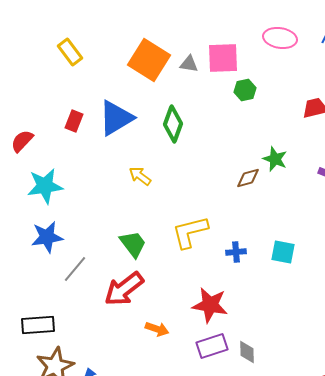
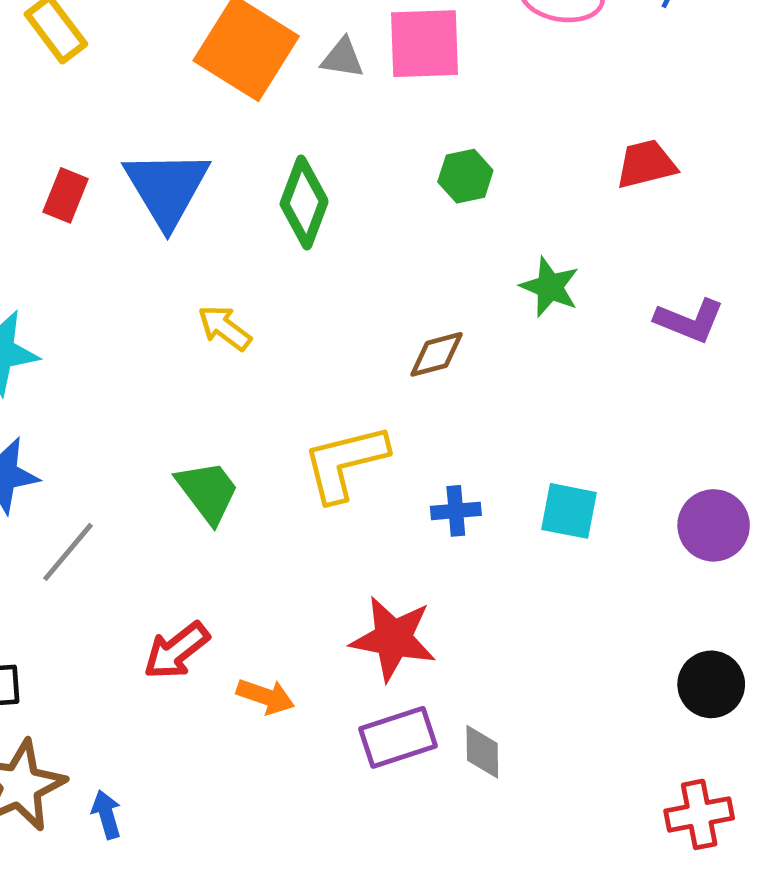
green hexagon: (245, 90) -> (465, 176), moved
blue triangle: (116, 118) -> (167, 188), turned -30
brown diamond: (248, 178) -> (437, 354), moved
red arrow: (124, 289) -> (176, 651), moved, size x0.7

